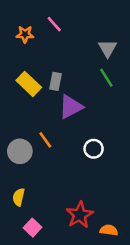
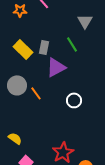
green line: (106, 78) -> (72, 44), moved
gray circle: (20, 151) -> (17, 85), moved
yellow semicircle: (19, 197) -> (15, 138), turned 112

